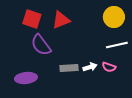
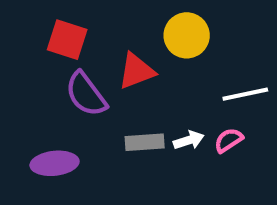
yellow circle: (114, 17) -> (187, 35), moved
red triangle: (61, 20) -> (136, 71), moved
pink semicircle: (109, 67) -> (229, 140), turned 128

